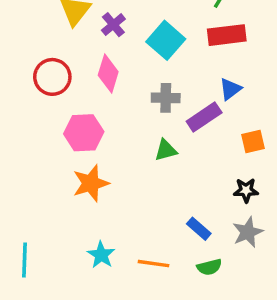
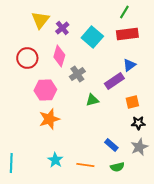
gray cross: (166, 98) -> (77, 74), moved, turned -35
orange square: (253, 141) -> (132, 102), moved

